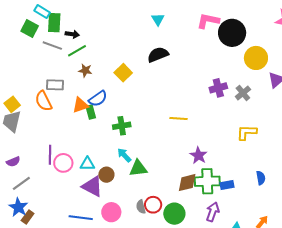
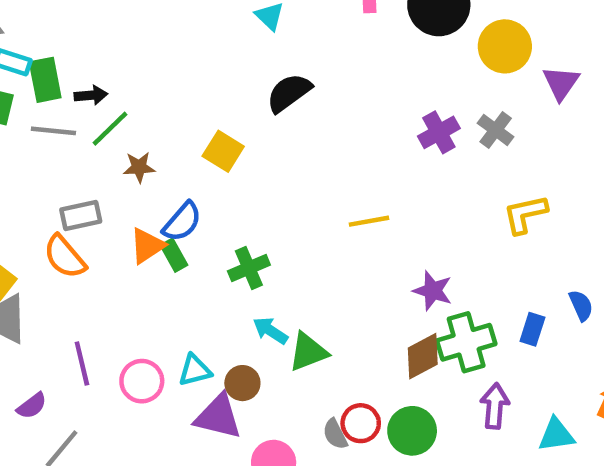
purple line: (50, 155) -> (82, 363), moved
blue rectangle: (227, 185) -> (532, 329), moved, turned -48

